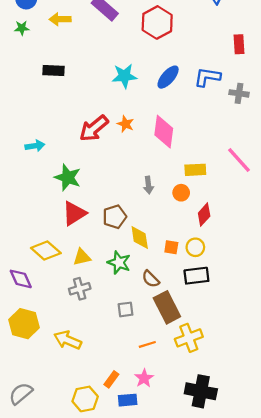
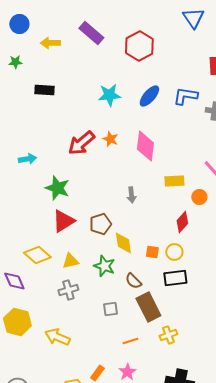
green star: (22, 28) -> (15, 62), moved
orange circle: (181, 193) -> (199, 197), moved
yellow cross: (189, 338) -> (168, 335), size x0.7

